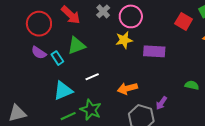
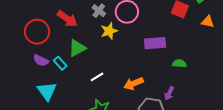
yellow star: (124, 40) -> (109, 31), moved
green semicircle: (192, 85) -> (179, 64), moved
cyan triangle: (63, 91) -> (47, 91), moved, turned -35

